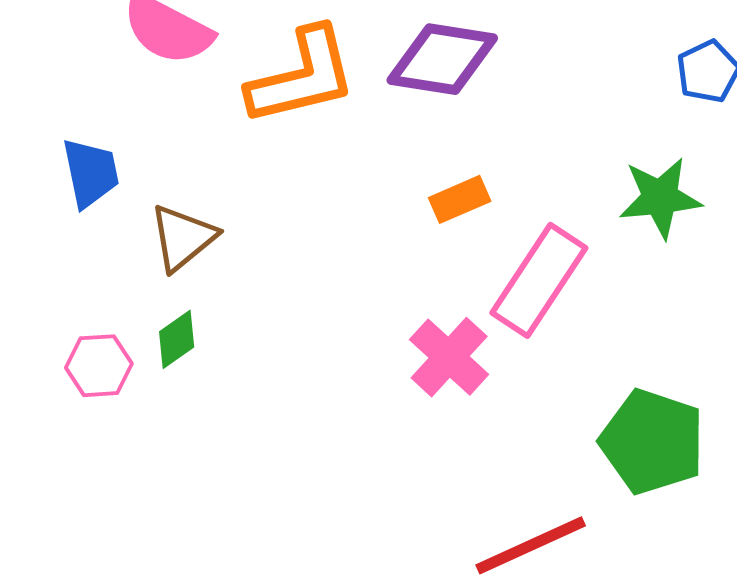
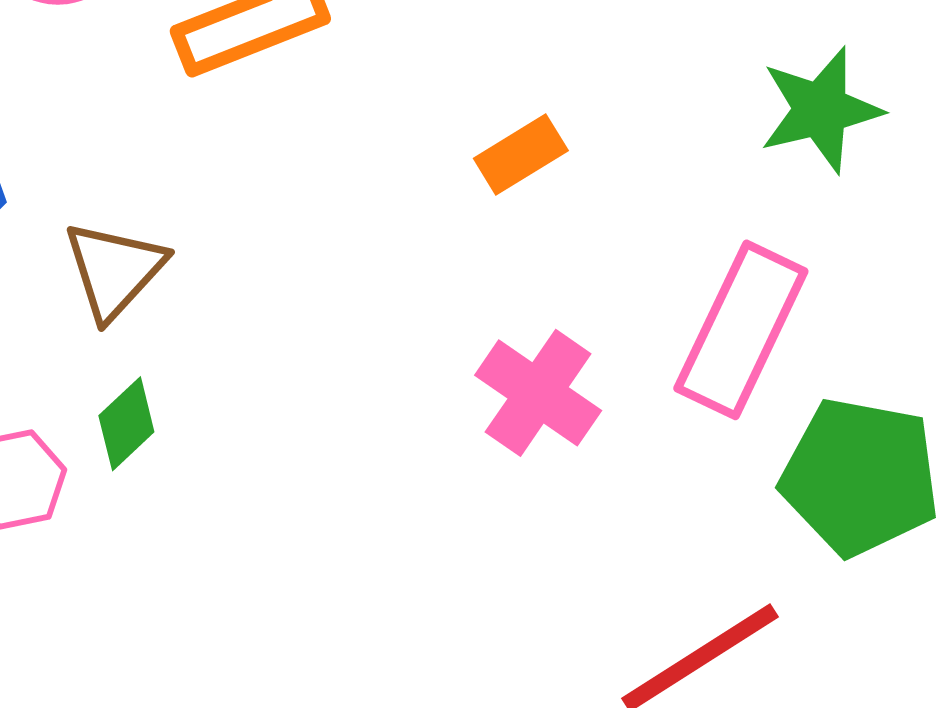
pink rectangle: (539, 280) -> (741, 330), moved

